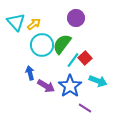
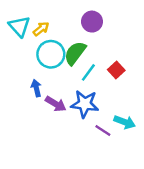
red square: (85, 58) -> (116, 70), moved
cyan arrow: (98, 81) -> (125, 122), moved
blue star: (70, 86) -> (85, 104), turned -30

